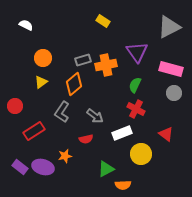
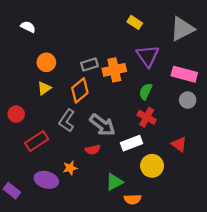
yellow rectangle: (103, 21) -> (135, 22), moved
gray arrow: (95, 116) -> (102, 125), size x1.4
purple rectangle: (20, 167) -> (12, 191), moved

